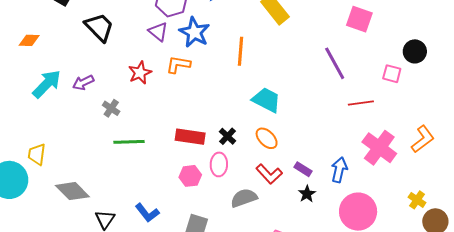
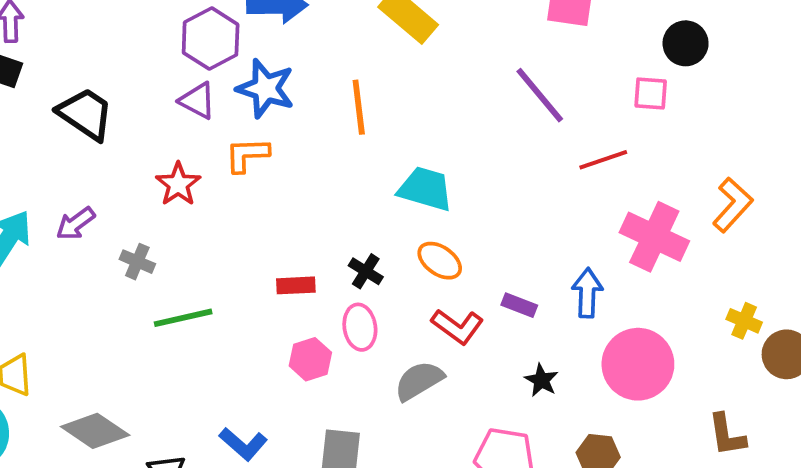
red rectangle: (190, 137) -> (296, 285), size x0.7
black star: (307, 194) -> (541, 380), moved

